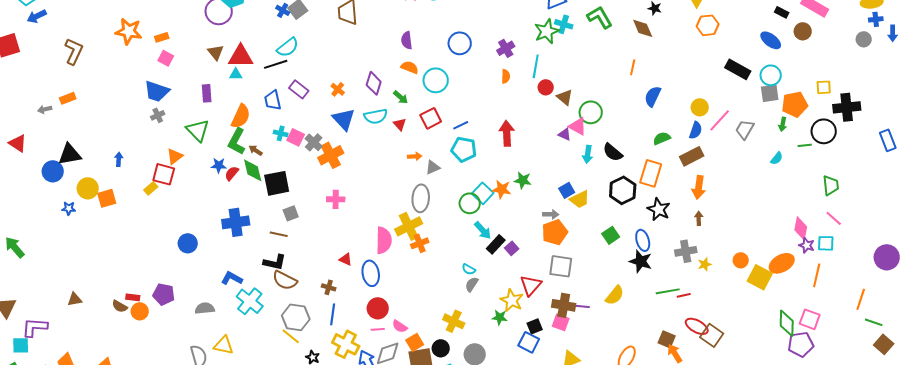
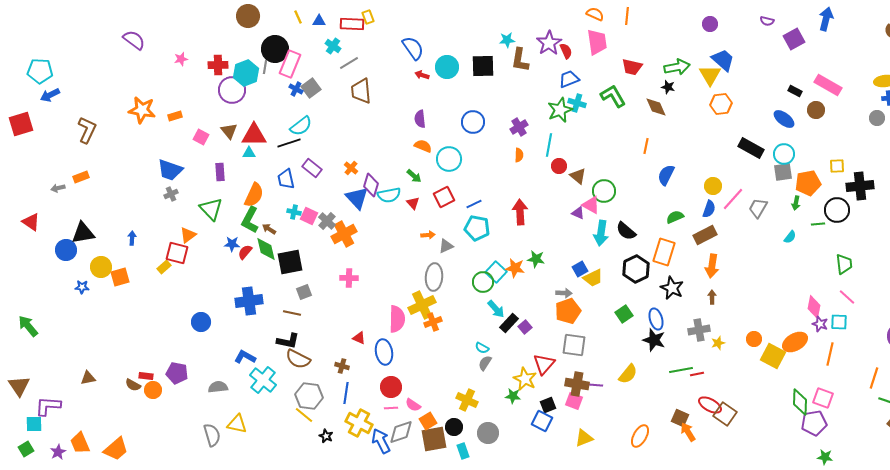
pink square: (166, 58) -> (201, 137), moved
purple diamond: (374, 83) -> (371, 185), moved
cyan arrow: (588, 154) -> (601, 233), size x1.4

